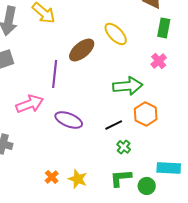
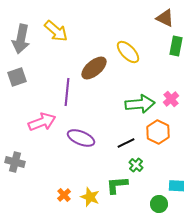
pink cross: (159, 61) -> (171, 99), moved
green L-shape: (121, 178) -> (117, 185), moved

